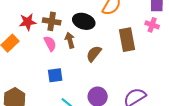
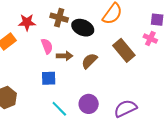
brown cross: (52, 21) -> (59, 18), moved
brown arrow: (70, 40) -> (65, 56), moved, turned 98
brown rectangle: (127, 40) -> (124, 50), turned -35

